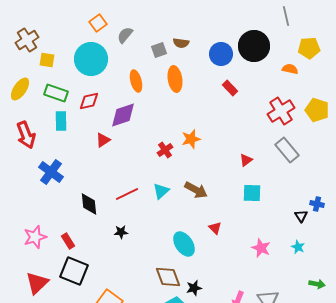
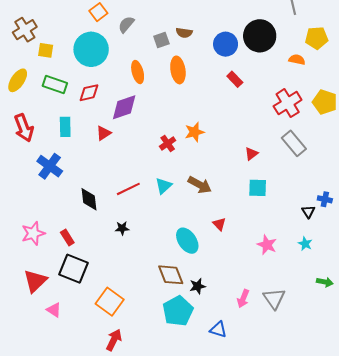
cyan rectangle: (61, 121) -> (65, 127), moved

